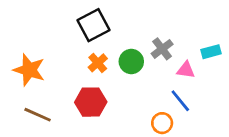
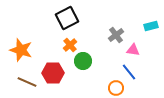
cyan rectangle: (211, 52) -> (151, 26), moved
green circle: (131, 62) -> (83, 61), moved
red hexagon: (91, 102) -> (53, 73), moved

